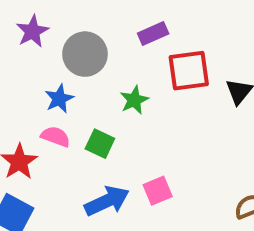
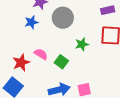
purple rectangle: (153, 33) -> (108, 10), moved
blue star: (59, 99) -> (31, 22), moved

